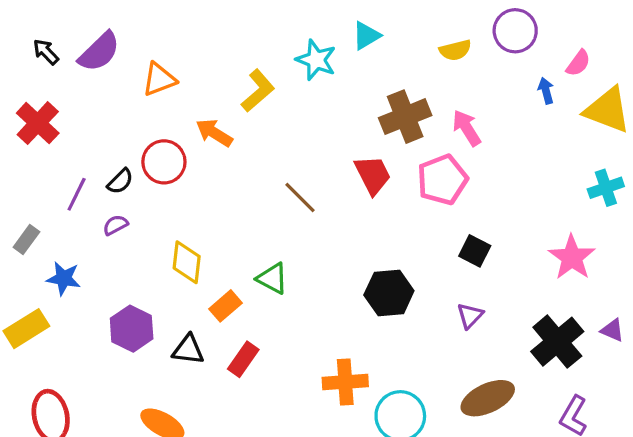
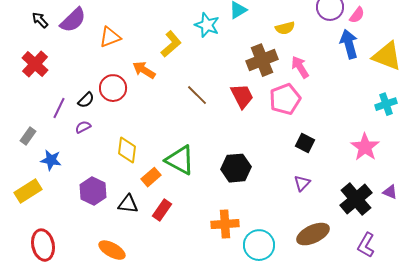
yellow semicircle: (455, 50) -> (285, 28), moved
pink semicircle: (578, 63) -> (357, 15), moved
blue arrow: (546, 91) -> (349, 44), size x1.8
brown line: (300, 197) -> (197, 95), moved
green triangle: (272, 278) -> (180, 160), size x1.5
black hexagon: (389, 293) -> (236, 168), moved

